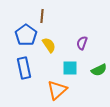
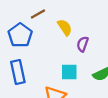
brown line: (42, 16) -> (38, 14), turned 56
yellow semicircle: (49, 45) -> (65, 27), moved

